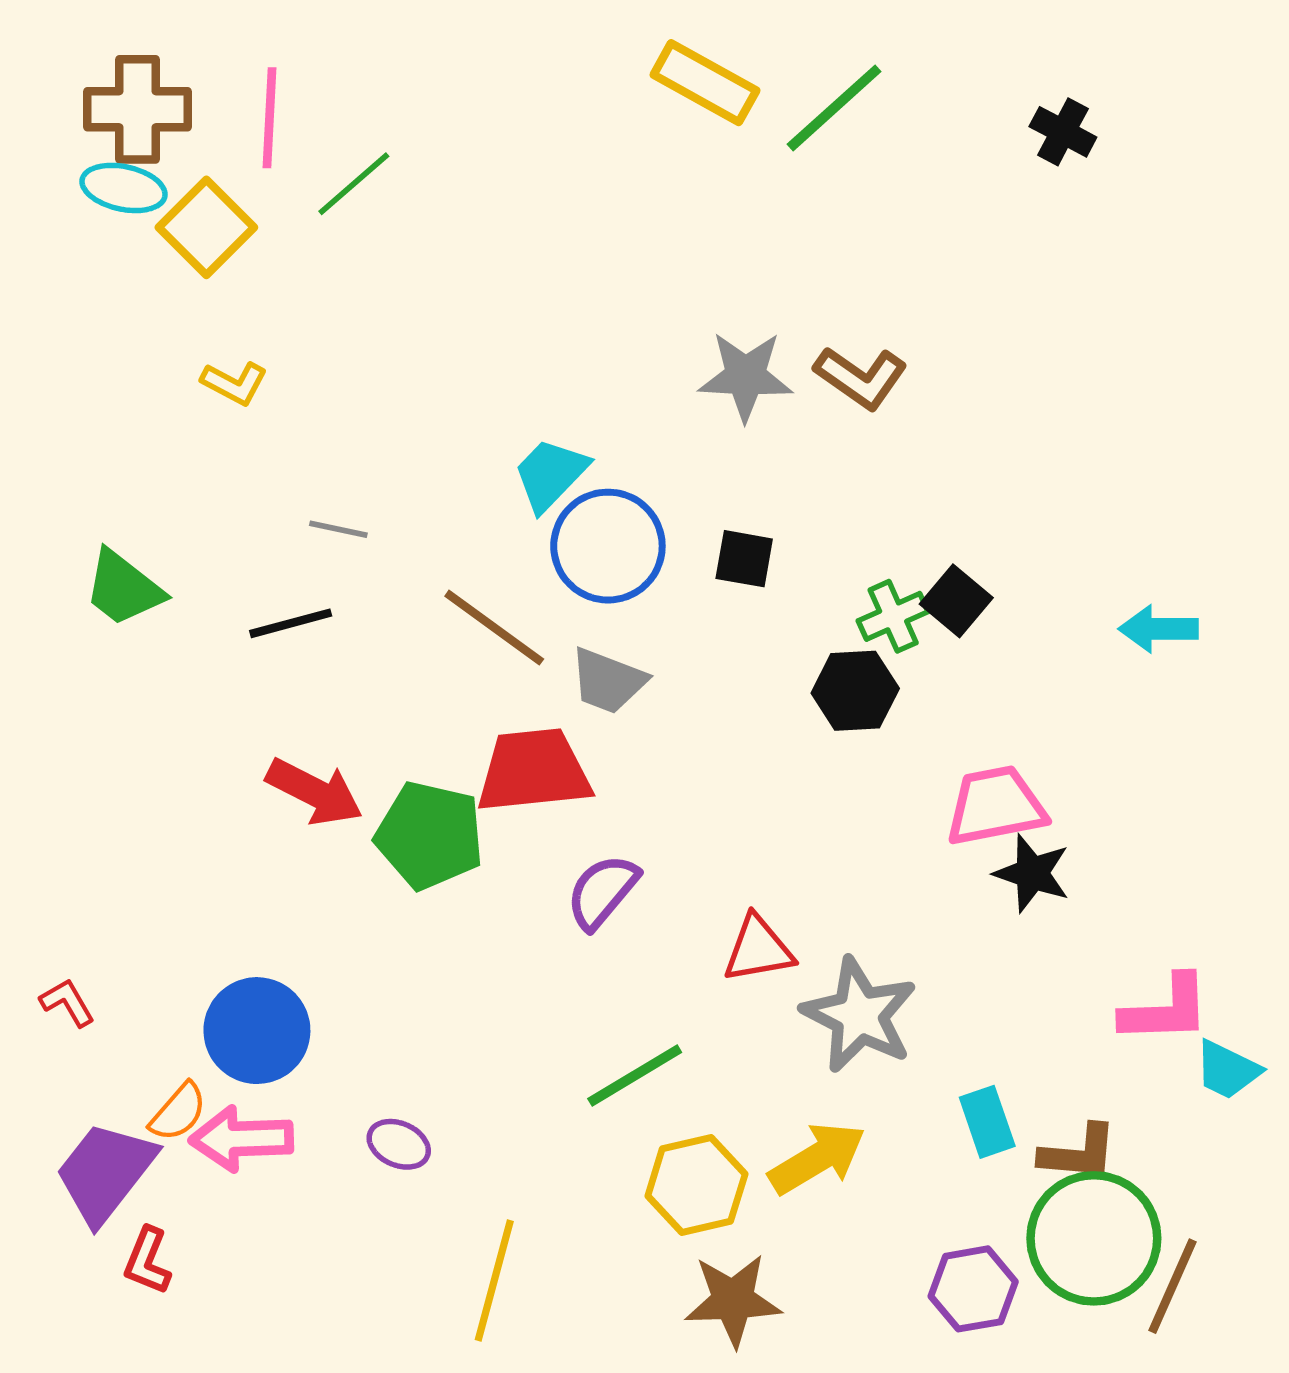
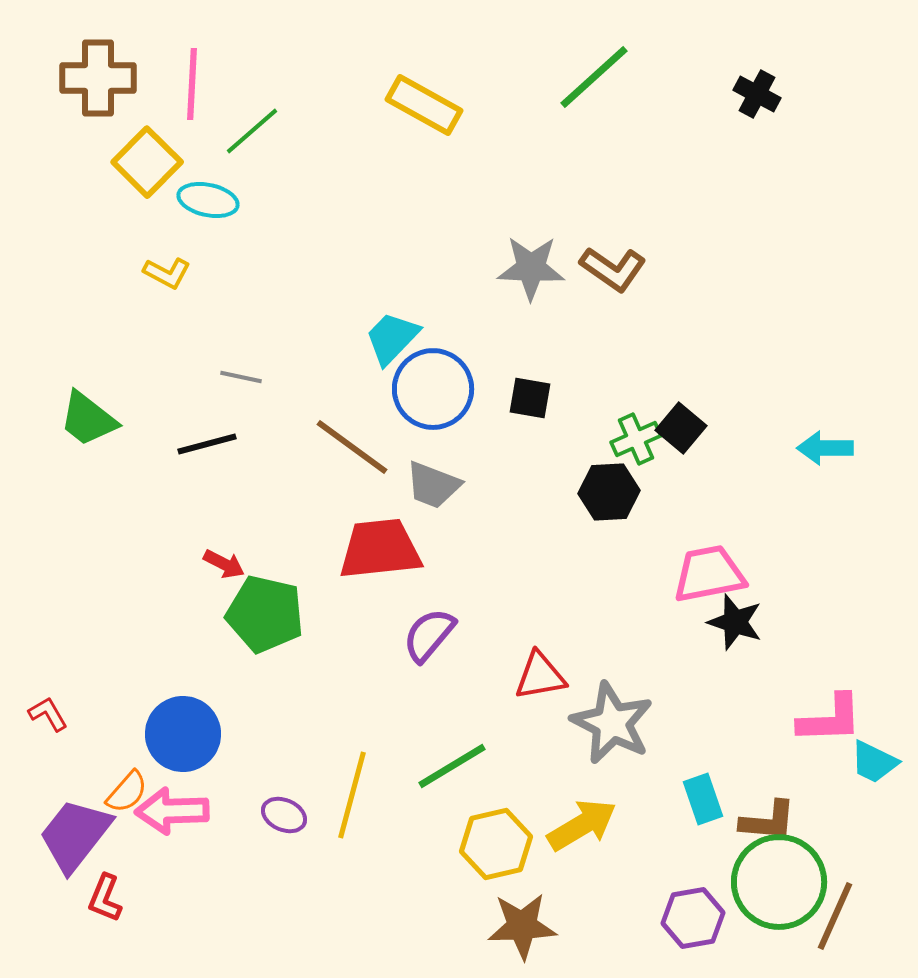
yellow rectangle: (705, 83) -> (424, 105), moved
cyan ellipse: (124, 188) -> (208, 200), moved
red arrow: (314, 792) -> (224, 564), size x0.6
green pentagon: (430, 835) -> (265, 614), moved
yellow line: (494, 1281) -> (352, 795), moved

